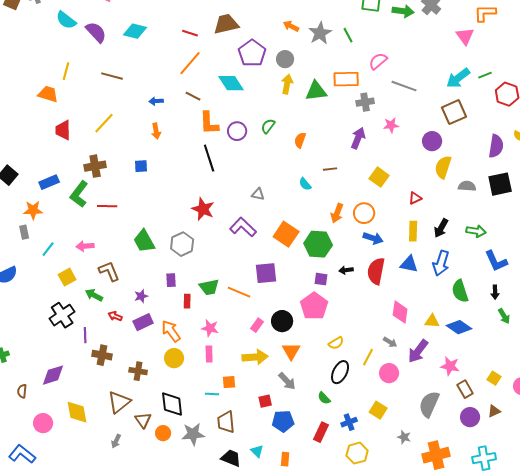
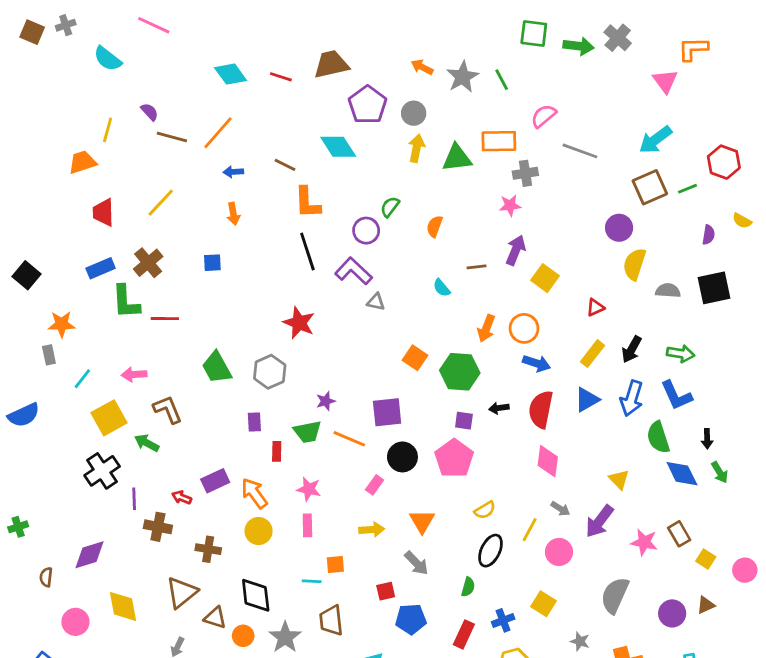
cyan diamond: (135, 31) -> (231, 74), moved, turned 40
purple semicircle: (96, 32) -> (150, 112), moved, size x0.6
orange line: (190, 63) -> (218, 133), moved
green line: (485, 75) -> (688, 189), moved
orange trapezoid: (48, 94) -> (82, 162), turned -35
pink star: (391, 125) -> (510, 205), moved
purple circle: (237, 131) -> (366, 231), moved
purple arrow: (358, 138) -> (516, 250), moved
purple semicircle: (496, 146) -> (708, 235), size x0.6
brown cross: (95, 166) -> (148, 263), turned -30
blue rectangle: (49, 182) -> (101, 268), moved
green L-shape: (79, 194) -> (126, 302), turned -40
purple L-shape: (243, 227) -> (354, 271), moved
yellow rectangle: (413, 231) -> (592, 354), turned 36
orange square: (286, 234) -> (415, 358), size x0.7
blue L-shape: (496, 261) -> (676, 395), moved
blue triangle: (409, 264) -> (587, 400), turned -42
yellow square: (67, 277) -> (109, 418), size x1.4
purple star: (141, 296) -> (326, 401), moved
pink diamond: (400, 312) -> (548, 461), moved
red arrow: (115, 316) -> (182, 497), moved
black circle: (282, 321) -> (402, 457), moved
yellow triangle: (432, 321) -> (619, 479), turned 42
blue diamond: (459, 327) -> (682, 474), moved, turned 30
yellow arrow: (255, 357) -> (372, 530), size x0.7
brown rectangle: (465, 389) -> (679, 534), moved
green semicircle: (324, 398) -> (468, 587), turned -120
brown triangle: (143, 420) -> (215, 618), turned -36
gray star: (193, 434) -> (285, 637), turned -30

